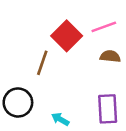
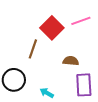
brown semicircle: (110, 56) -> (71, 61), moved

